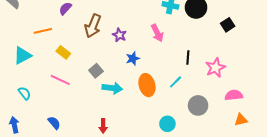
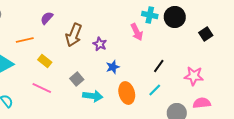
pink arrow: (157, 33) -> (137, 32), moved
black line: (188, 57) -> (159, 66), moved, turned 32
pink star: (215, 68) -> (194, 76), turned 30
pink semicircle: (234, 95) -> (202, 103), moved

